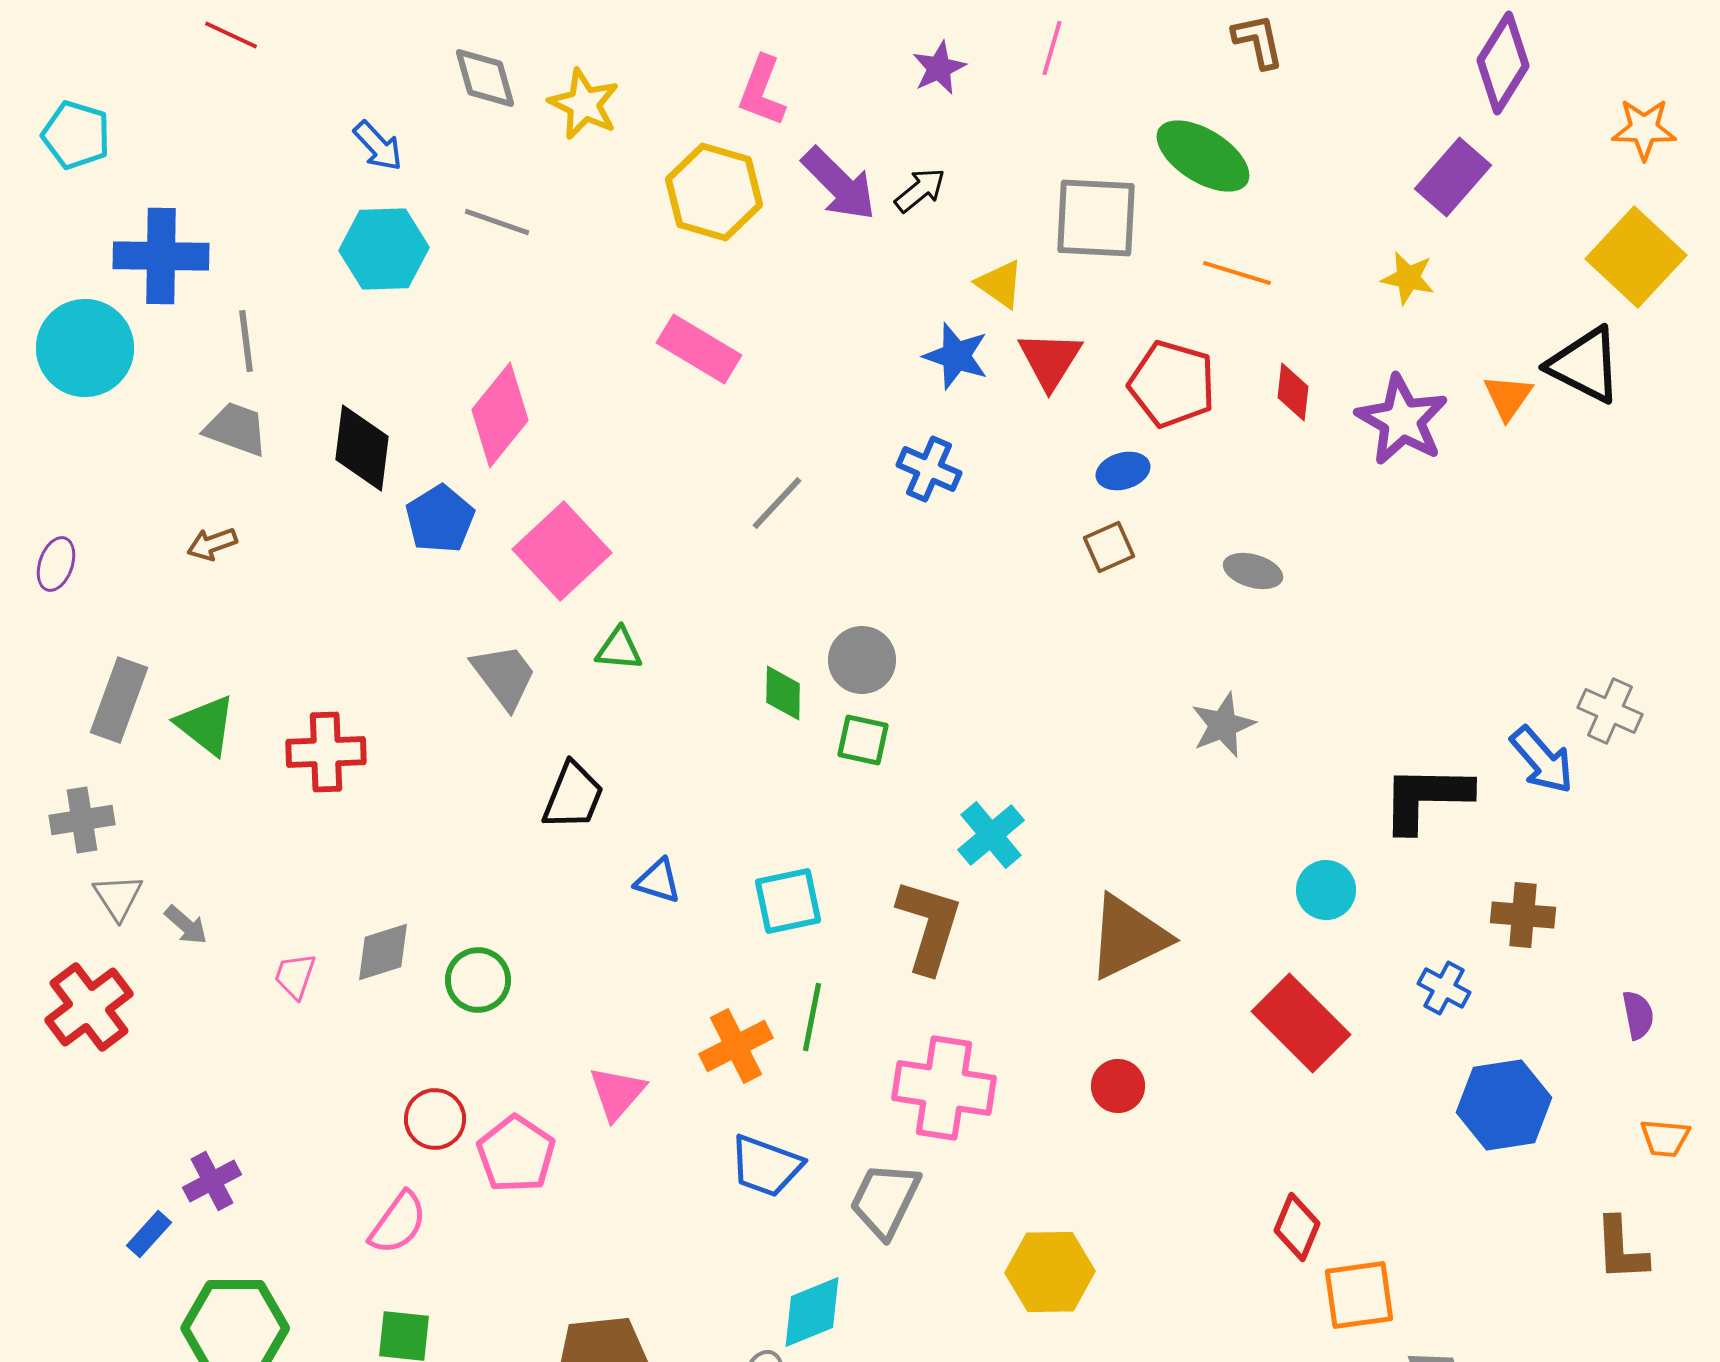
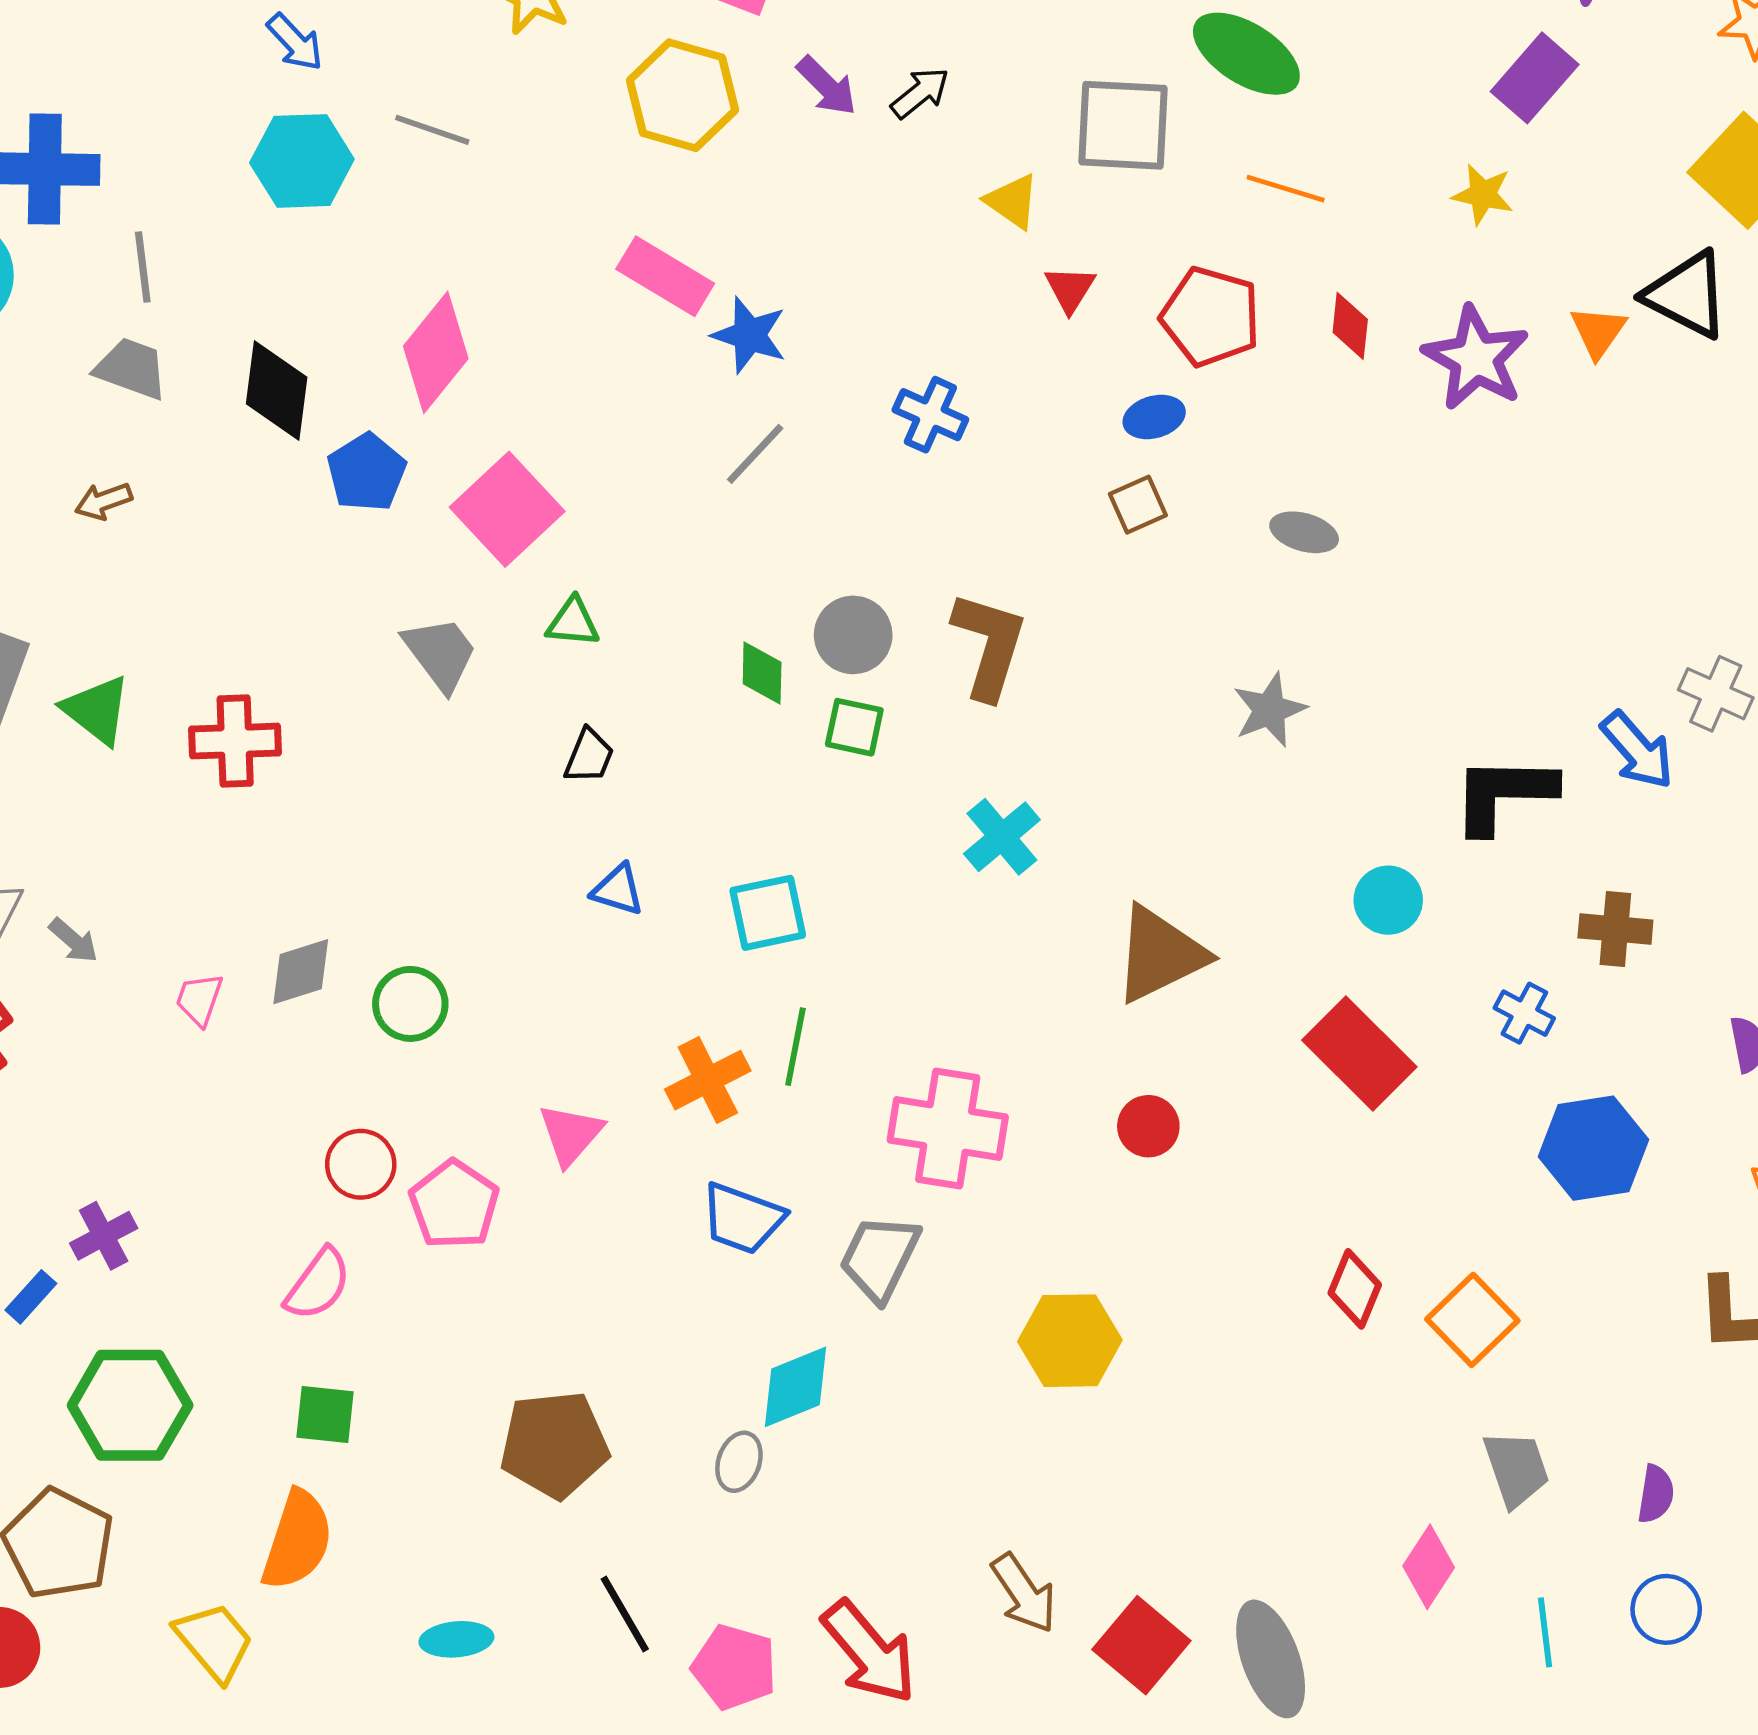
purple arrow: (839, 184) -> (827, 86), size x0.7
blue star: (956, 356) -> (749, 335), moved
red triangle: (1050, 360) -> (1070, 289), size x0.7
black trapezoid: (573, 796) -> (589, 756), moved, size x0.7
brown L-shape: (929, 926) -> (989, 645), moved
orange square: (1359, 1295) -> (1472, 1320), moved, turned -36

